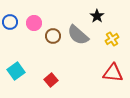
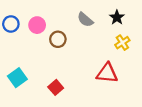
black star: (97, 16) -> (117, 17), moved
gray semicircle: (78, 35) -> (85, 20), moved, size x0.7
red triangle: (113, 73) -> (107, 73), moved

